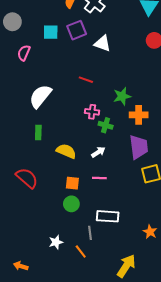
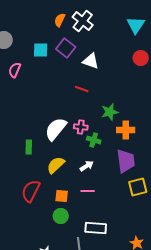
purple square: (77, 30) -> (66, 48), turned -30
red line: (86, 80) -> (82, 89), moved
white semicircle: (40, 96) -> (56, 129), moved
yellow semicircle: (66, 151) -> (56, 165), turned -66
red semicircle: (27, 178) -> (31, 191), moved, turned -105

